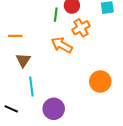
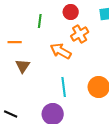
green line: (56, 15) -> (40, 21), moved
cyan line: (31, 87) -> (64, 87), moved

